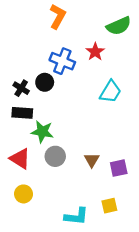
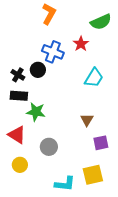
gray circle: (55, 156) -> (49, 147), moved
brown triangle: (92, 160) -> (87, 120), moved
yellow square: (109, 206) -> (93, 175), size x1.5

